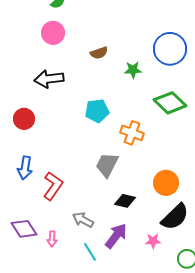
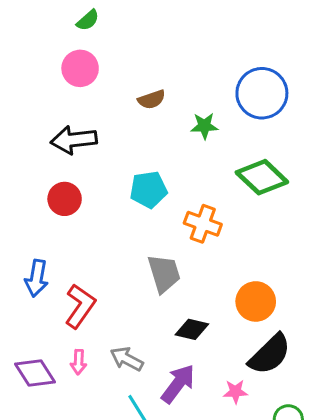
red circle: (24, 119) -> (65, 199), moved
gray trapezoid: (107, 165) -> (164, 273), turned 136
pink arrow: (52, 239) -> (79, 362), moved

